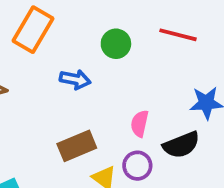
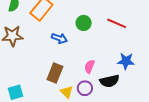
brown rectangle: (77, 146) -> (55, 73), turned -54

